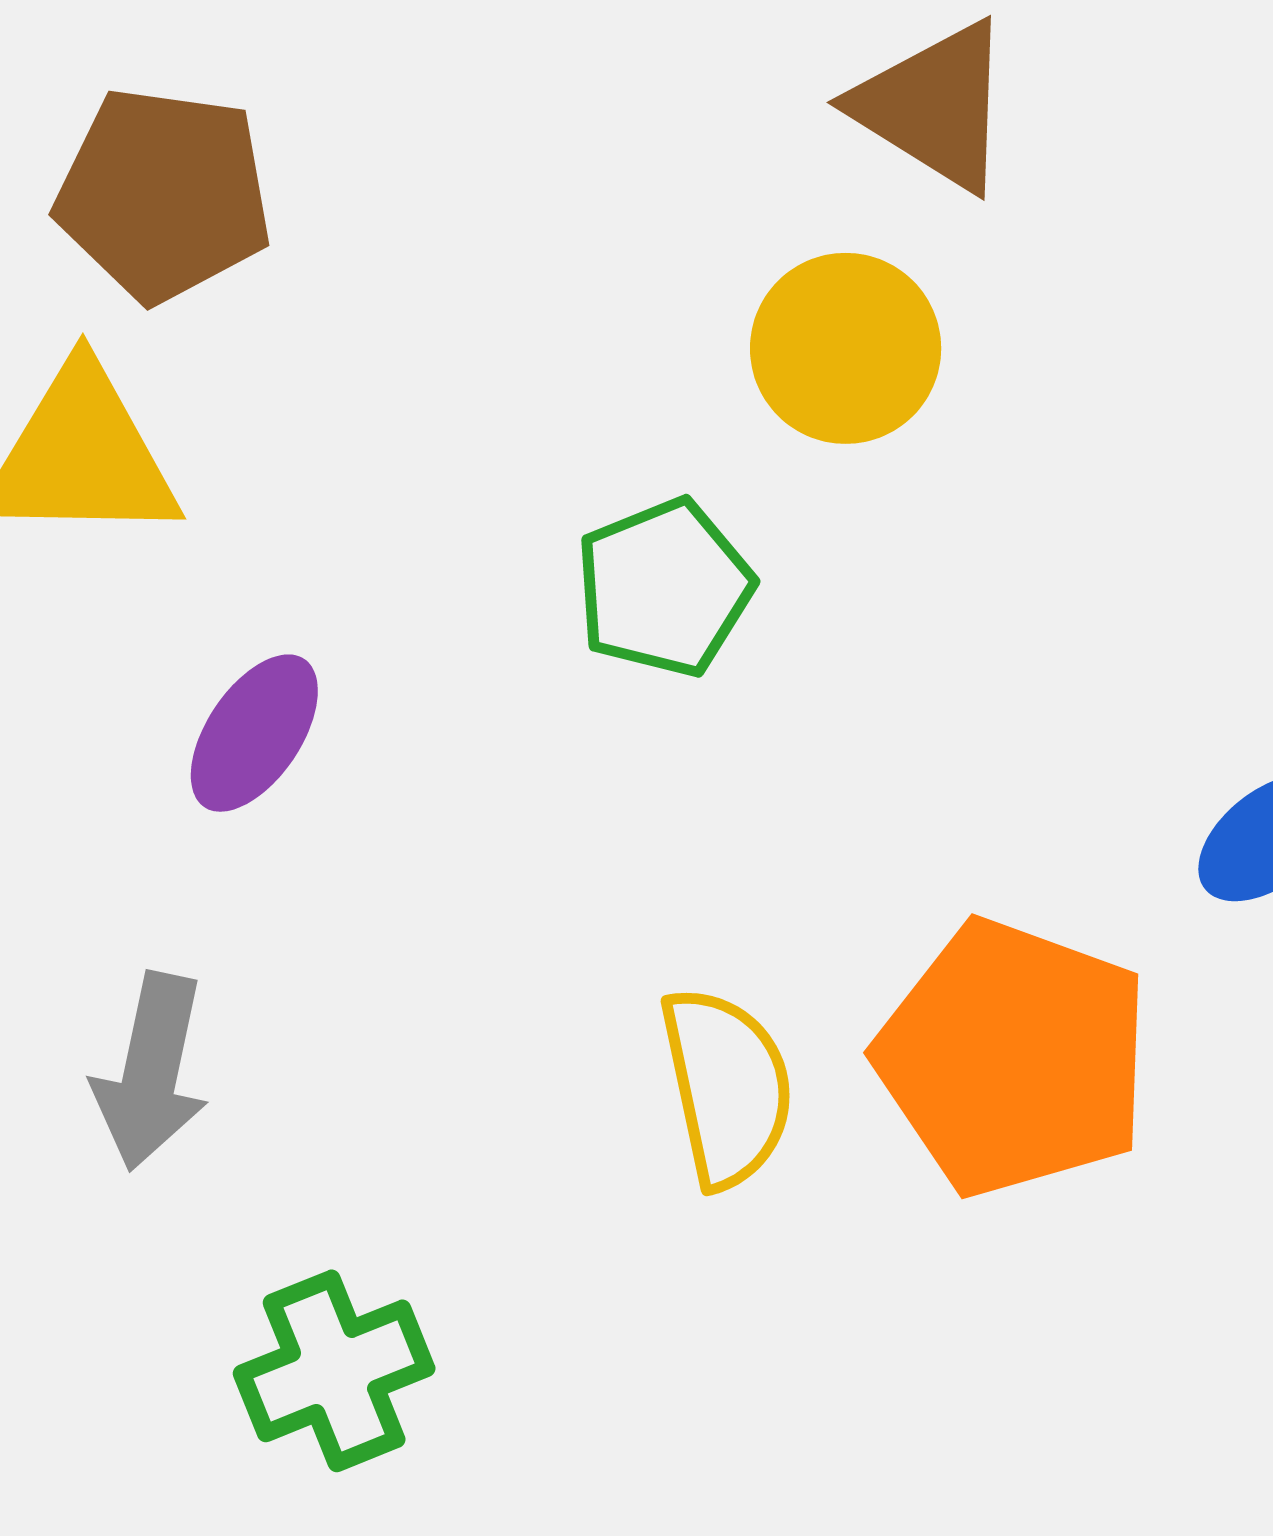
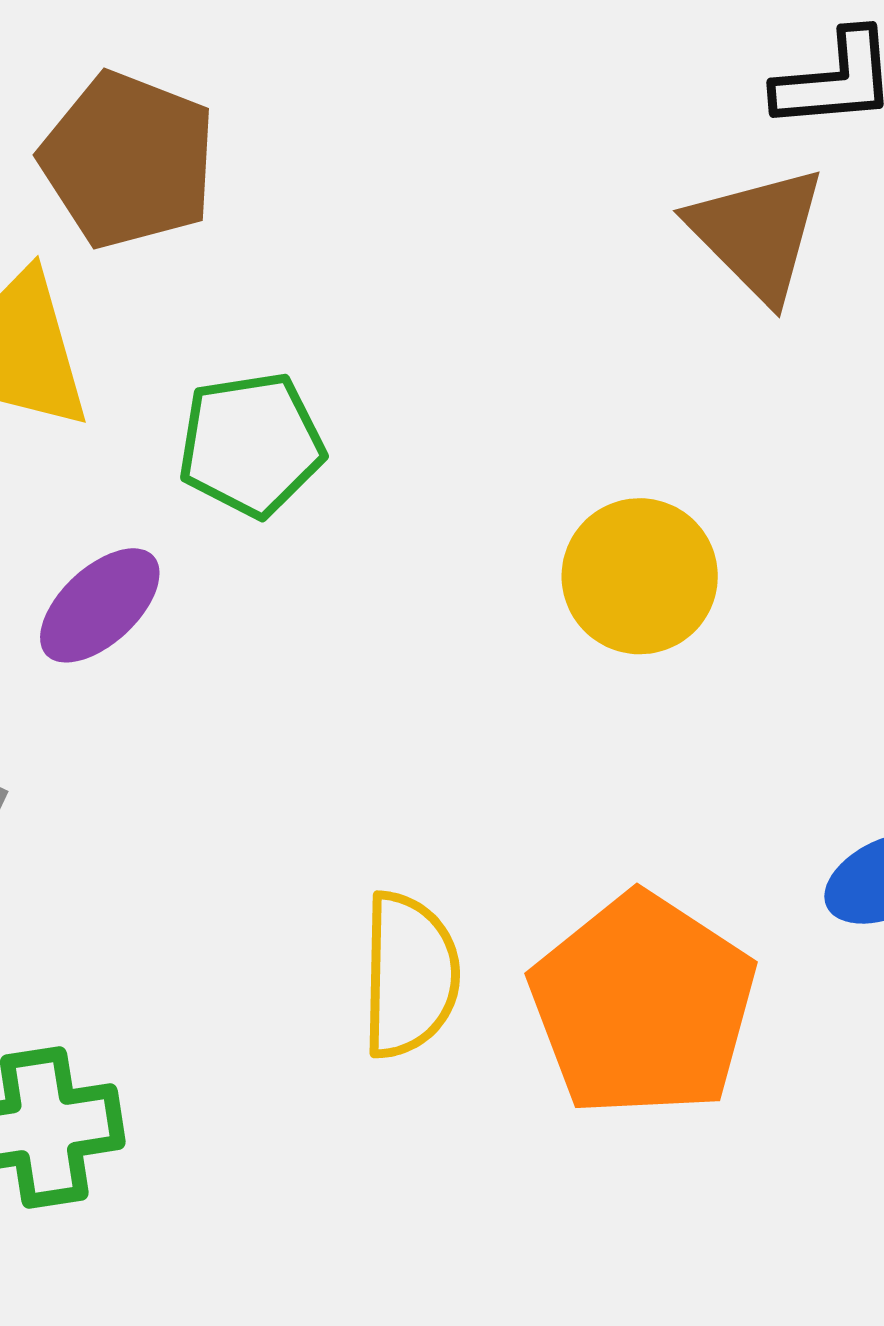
yellow circle: (846, 348) -> (640, 576), moved
green pentagon: (664, 588) -> (251, 444), moved

